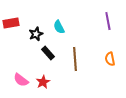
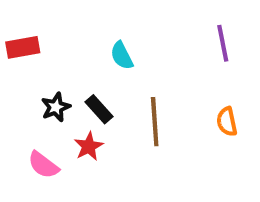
black star: (36, 34) -> (56, 107), moved
red star: (43, 82) -> (89, 146), moved

